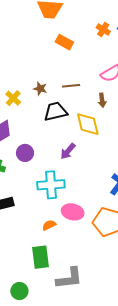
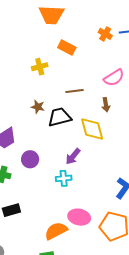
brown star: (40, 89) -> (38, 107), moved
yellow cross: (13, 98) -> (40, 67), moved, turned 35
cyan cross: (51, 185) -> (64, 178), moved, size x0.6
orange semicircle: (49, 225) -> (56, 231), size x1.6

